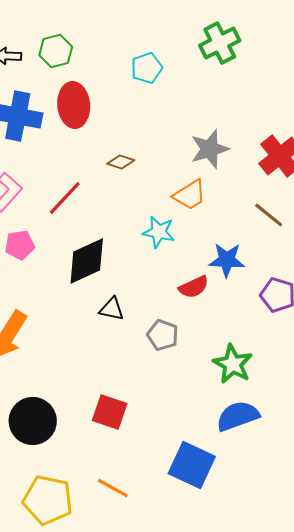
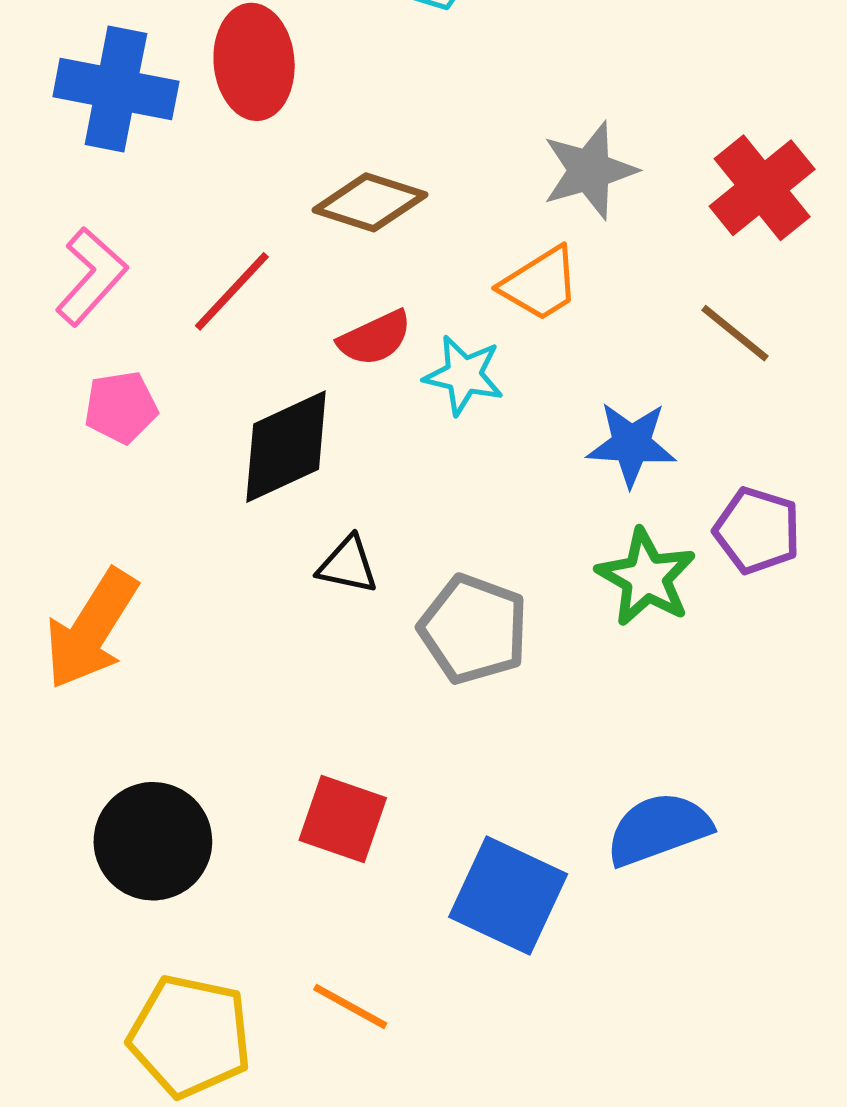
brown diamond: (121, 162) -> (370, 202), size x1.6
red semicircle: (194, 287) -> (375, 338), moved
gray pentagon: (163, 335) -> (474, 629), size x1.4
green star: (233, 364) -> (646, 577), moved
blue square: (192, 465) -> (508, 896), moved

